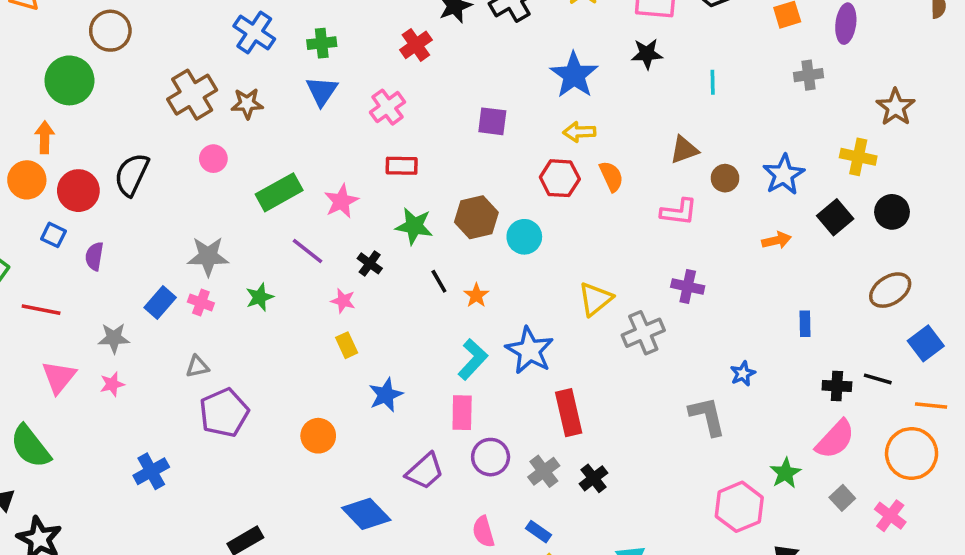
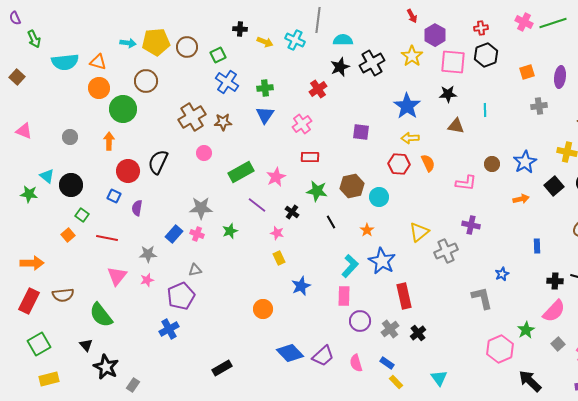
brown triangle: (684, 150) -> (456, 126), moved, turned 30
orange circle: (27, 180) -> (99, 88), moved
orange star: (476, 295) -> (367, 230), moved
purple pentagon: (224, 413) -> (181, 296), moved
purple trapezoid: (425, 471) -> (323, 356), moved

